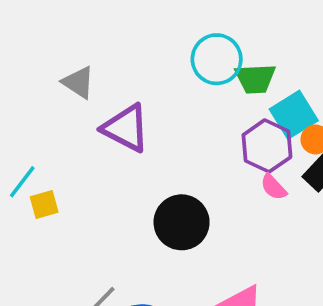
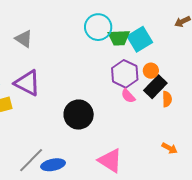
cyan square: (294, 115) -> (140, 39), moved
purple triangle: (126, 128) -> (27, 83), moved

